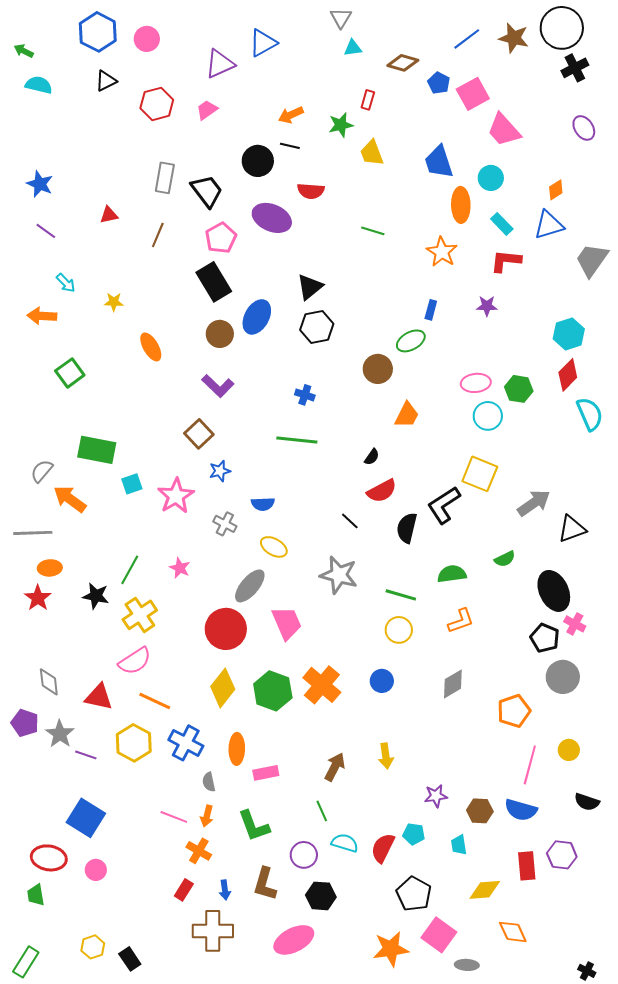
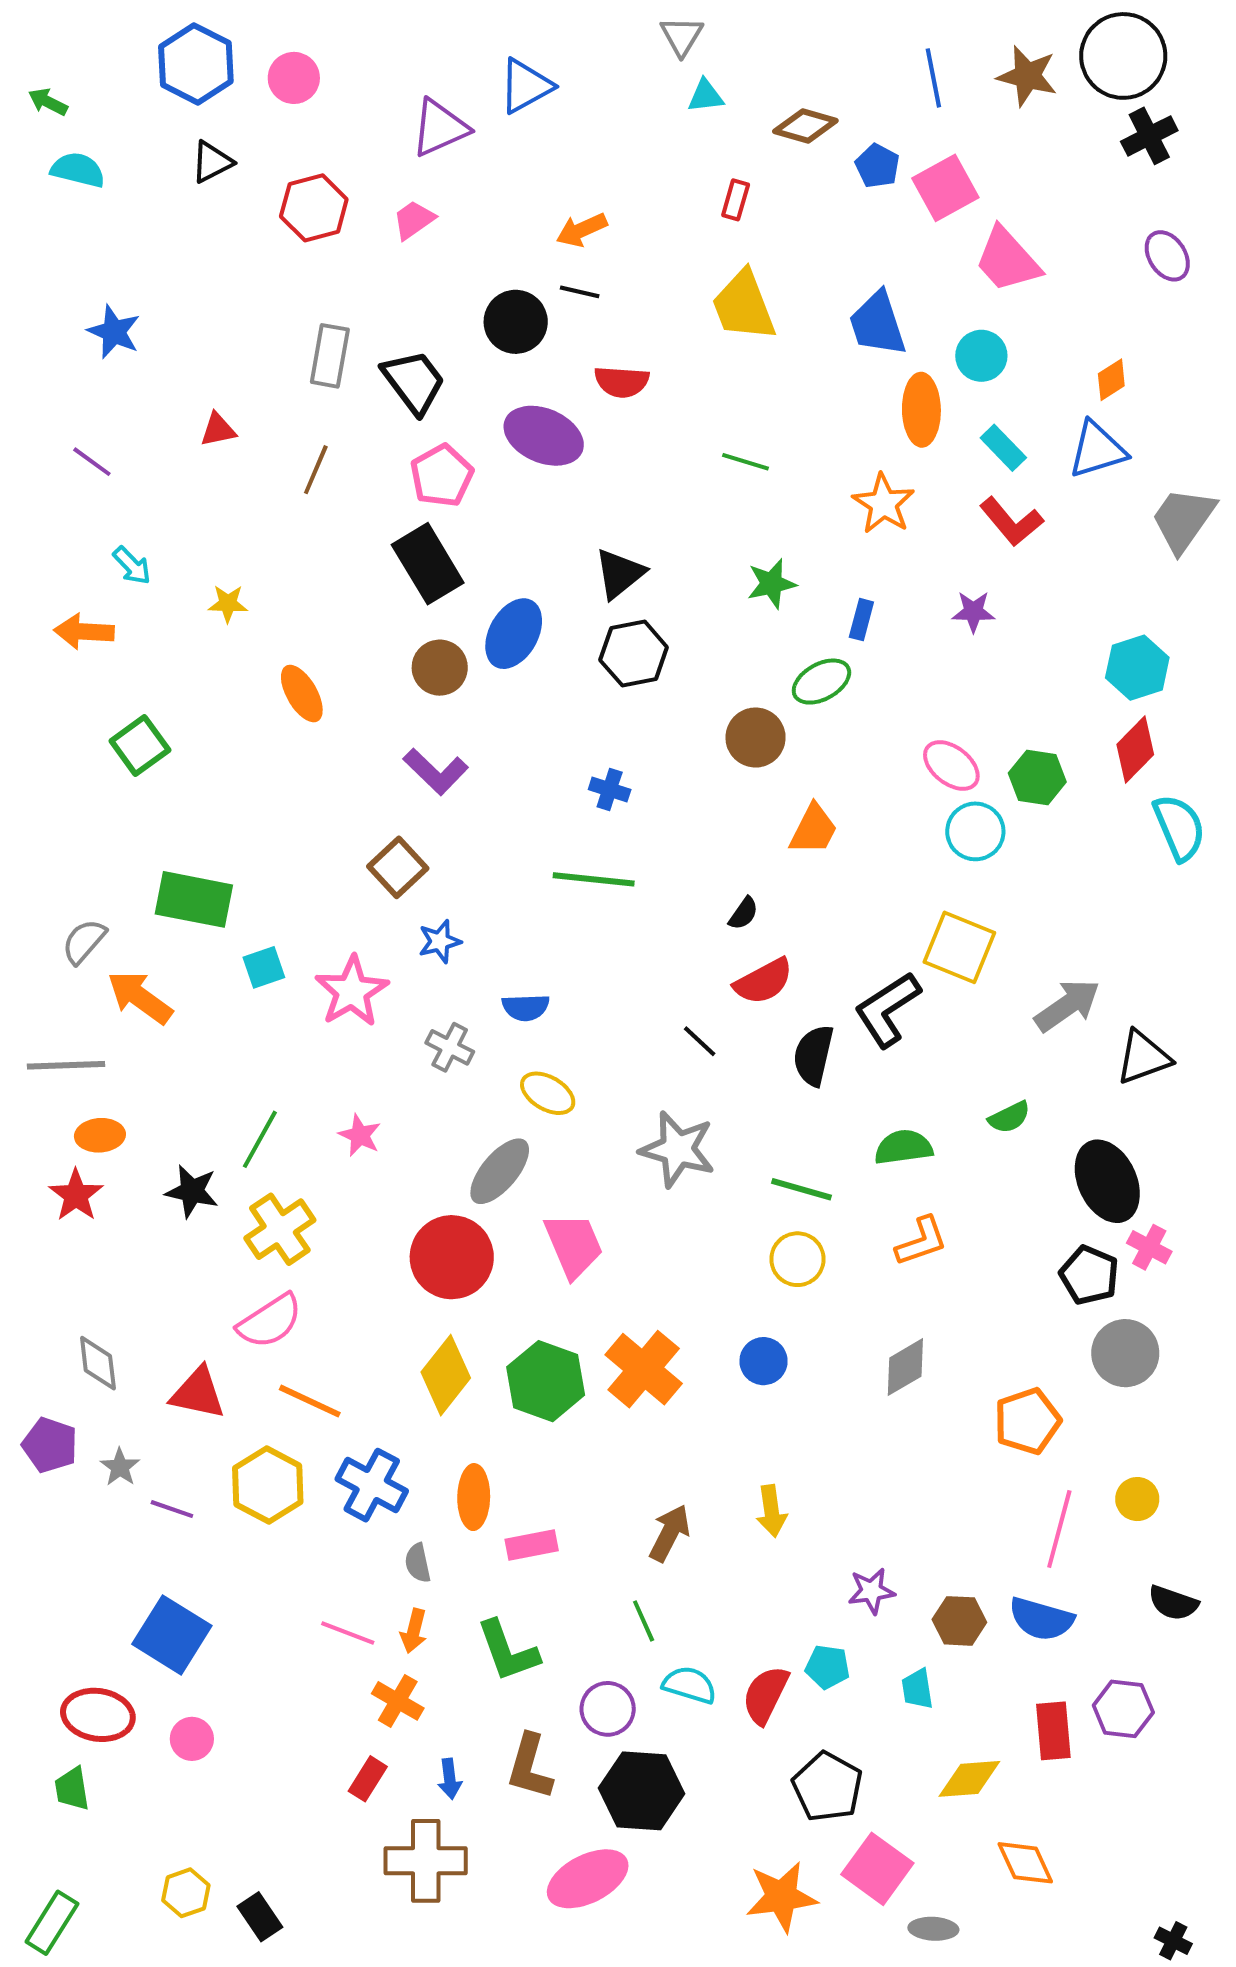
blue line: (467, 39) -> (933, 78), turned -64
green star: (341, 125) -> (772, 584), moved
yellow trapezoid: (372, 153) -> (744, 306), size x1.4
blue star: (40, 184) -> (114, 332), moved
red L-shape: (506, 261) -> (1011, 522), turned -136
pink ellipse: (476, 383) -> (951, 766), turned 44
gray star: (60, 734) -> (120, 1467), size x0.7
black hexagon: (321, 896) -> (642, 1791), size x1.4

